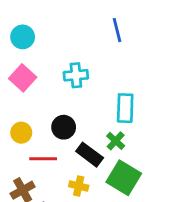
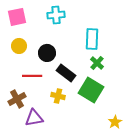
pink square: (23, 78) -> (17, 17), turned 36
yellow circle: (21, 133) -> (19, 46), moved
green cross: (116, 141) -> (97, 63), moved

